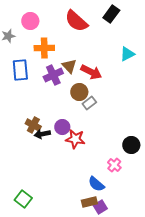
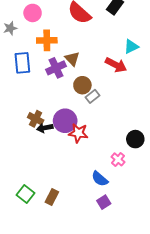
red arrow: (91, 72) -> (116, 65), moved
purple circle: (62, 127) -> (65, 121), size x1.5
brown rectangle: (89, 202) -> (52, 197), moved, turned -49

